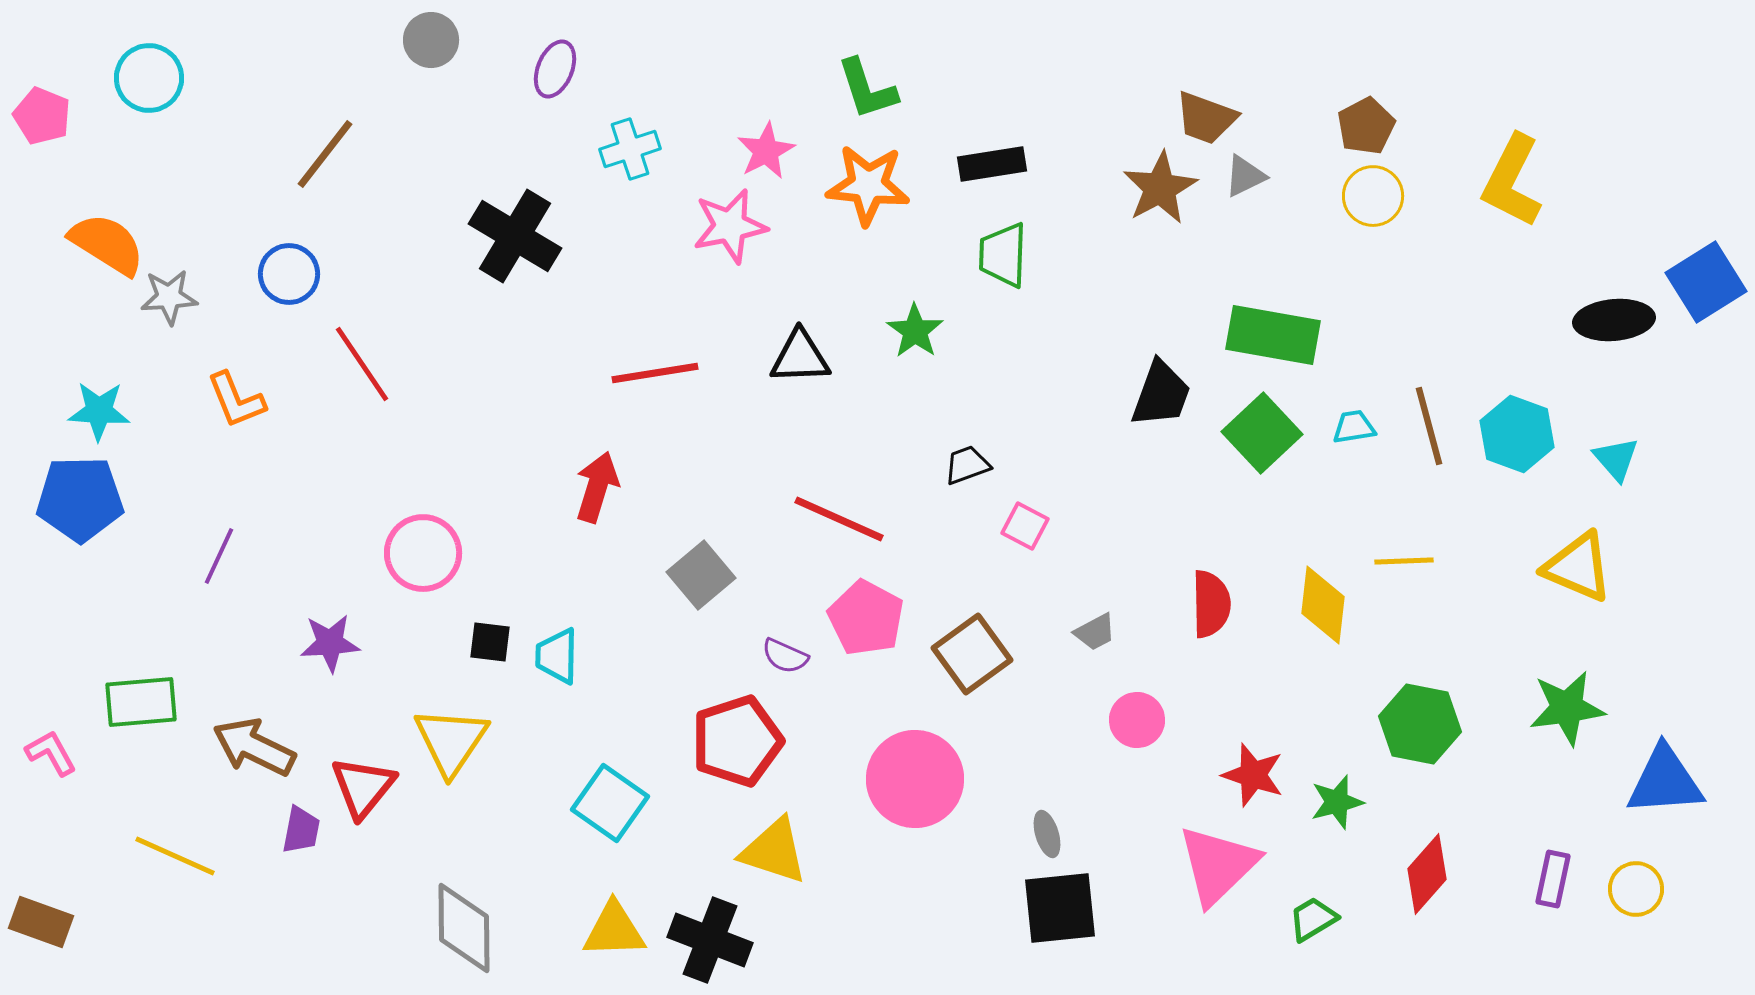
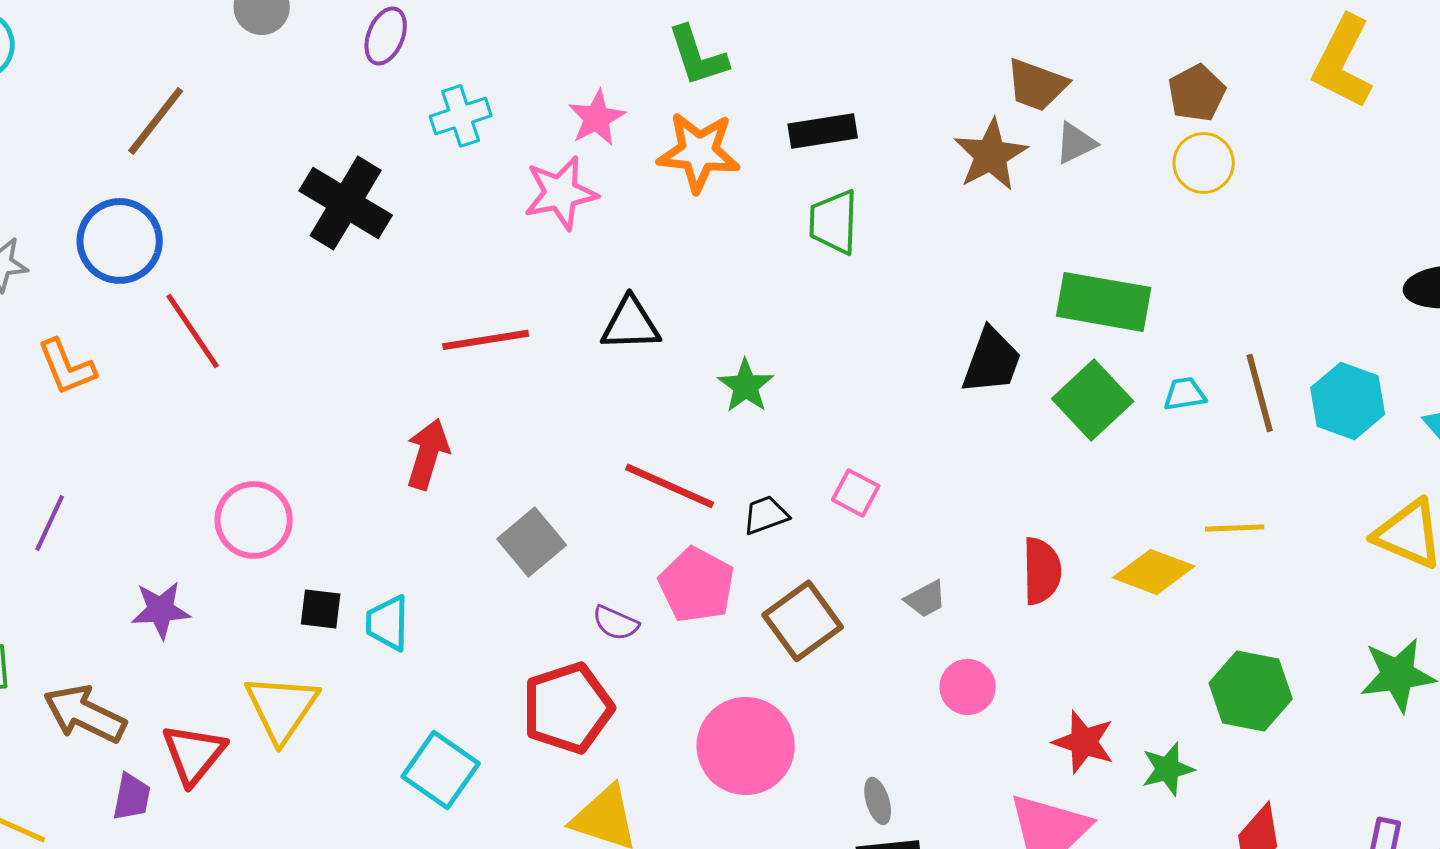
yellow L-shape: (1512, 181) -> (1343, 62), moved
blue circle: (289, 274) -> (120, 241), size x1.4
green star: (915, 331) -> (746, 386), moved
black trapezoid: (967, 465) -> (766, 515), moved
yellow diamond: (1323, 605) -> (1154, 572), turned -76

